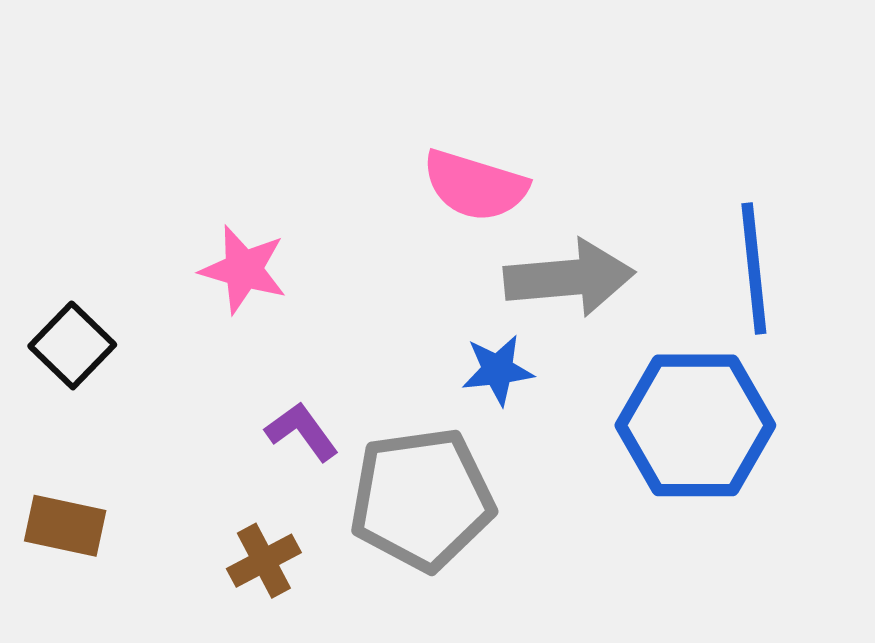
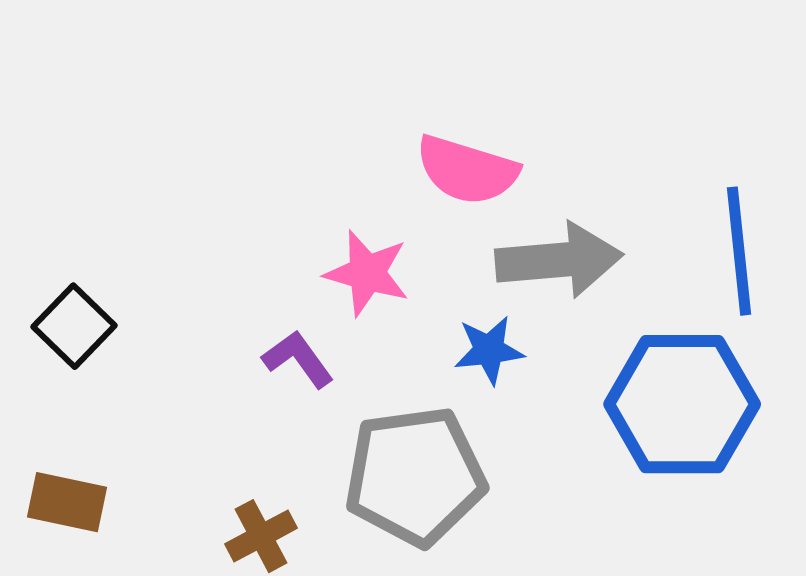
pink star: (243, 270) -> (367, 273), moved
purple L-shape: (302, 431) -> (298, 359), moved

